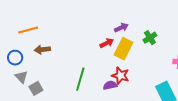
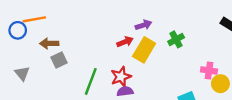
blue circle: (15, 58) -> (18, 30), moved
red star: (120, 76) -> (121, 77), moved, turned 30
gray square: (36, 88) -> (59, 60), moved

